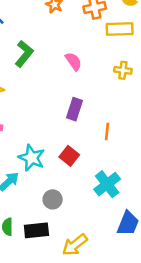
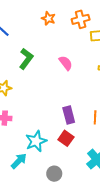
purple rectangle: (75, 109) -> (69, 115), moved, turned -30
cyan star: (32, 158) -> (36, 141), turned 30

